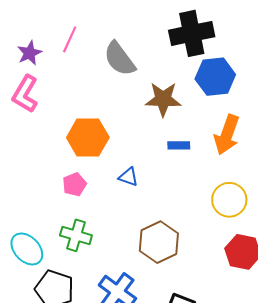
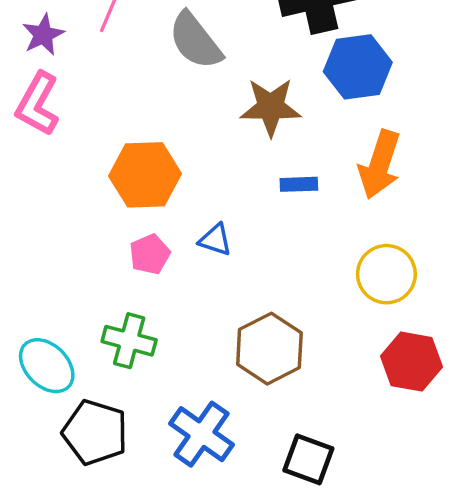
pink pentagon: (74, 184) -> (150, 254), moved

